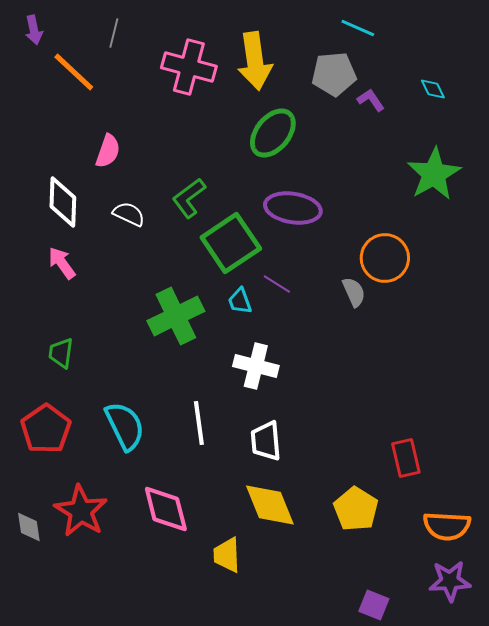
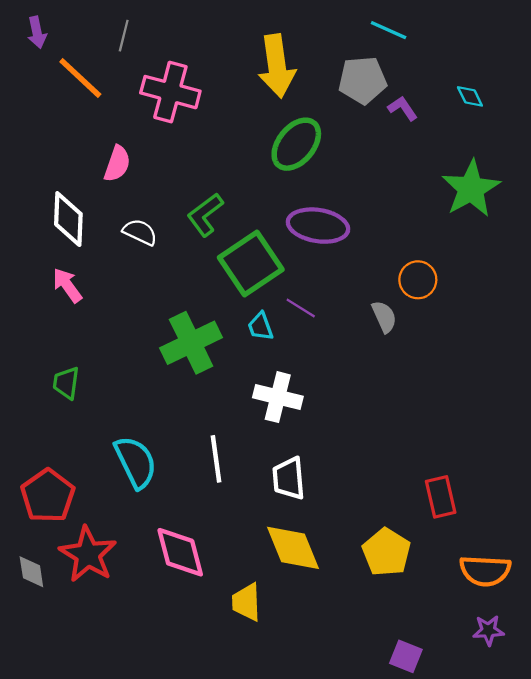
pink cross: (189, 67) -> (170, 92), moved
orange circle: (385, 258) -> (418, 280), size x0.7
red pentagon: (46, 429) -> (48, 496), moved
purple star: (450, 581) -> (488, 630), size x0.7

